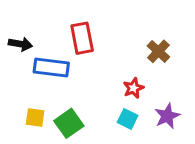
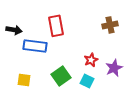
brown cross: (158, 51) -> (110, 25), moved, turned 35
purple star: (167, 116) -> (114, 68), moved
green square: (69, 123) -> (61, 76), moved

